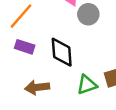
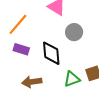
gray circle: (88, 14) -> (74, 32), moved

